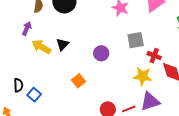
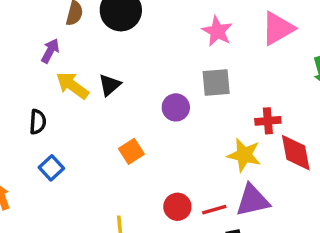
gray square: (136, 40) -> (216, 82), moved
red cross: (154, 56) -> (268, 121), turned -32
black semicircle: (18, 85) -> (38, 122), moved

